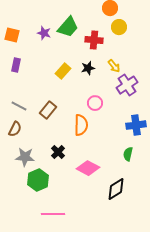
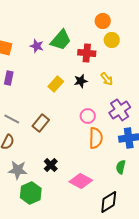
purple cross: (127, 85) -> (120, 110), moved
orange semicircle: (81, 125) -> (96, 138), moved

